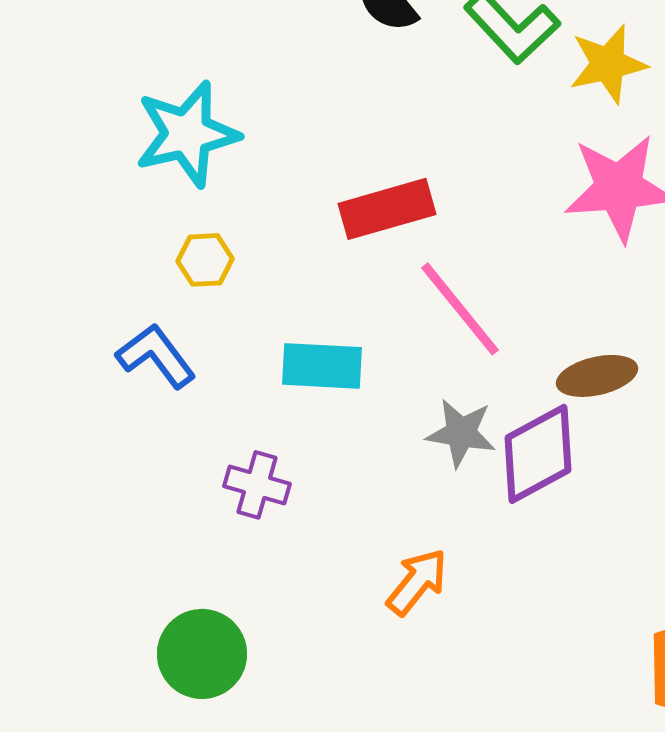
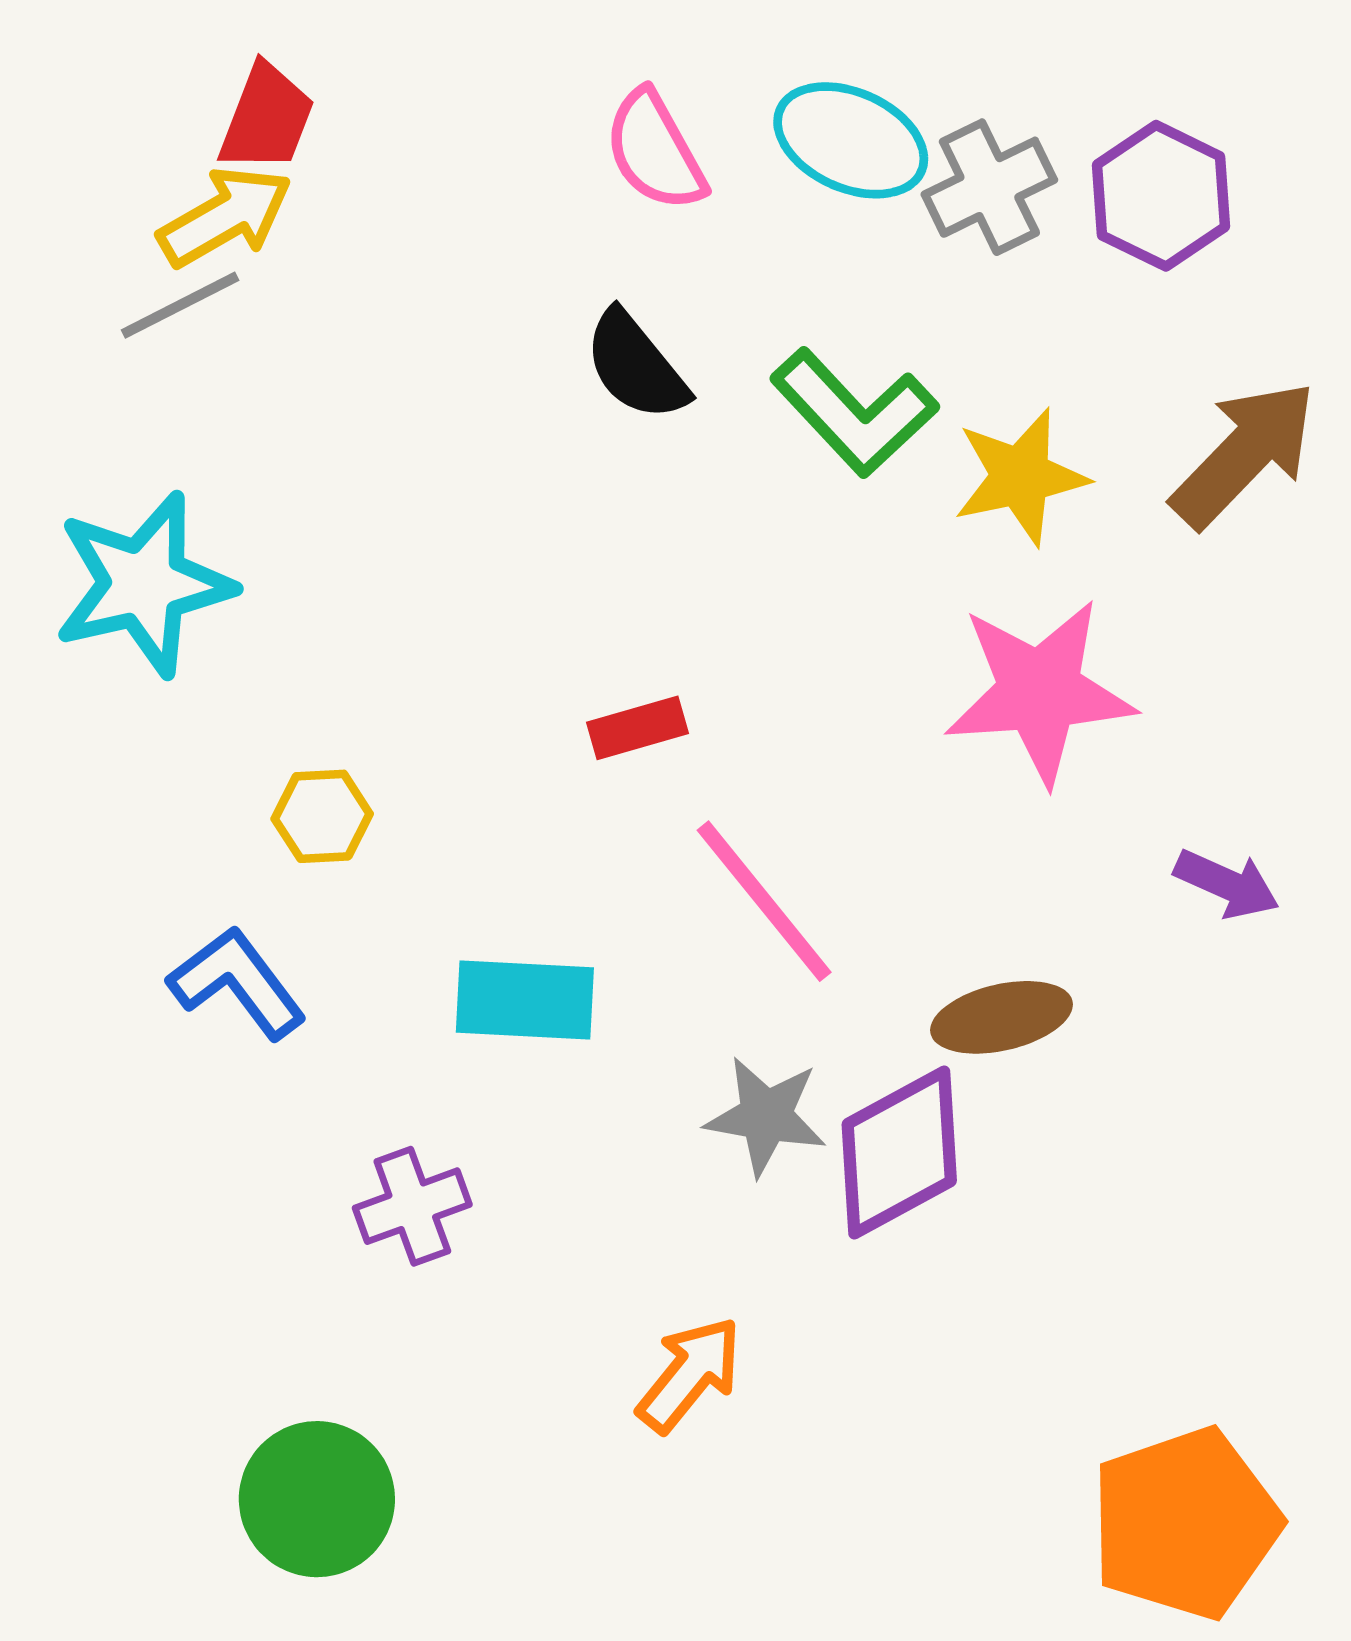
cyan star: (187, 134) -> (144, 584), moved
red rectangle: (387, 209) -> (638, 728), size x0.6
purple cross: (257, 485) -> (412, 1206), turned -36

